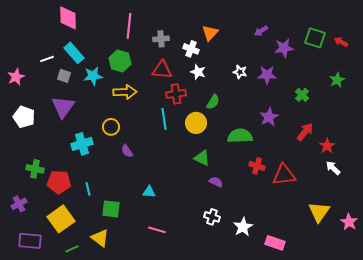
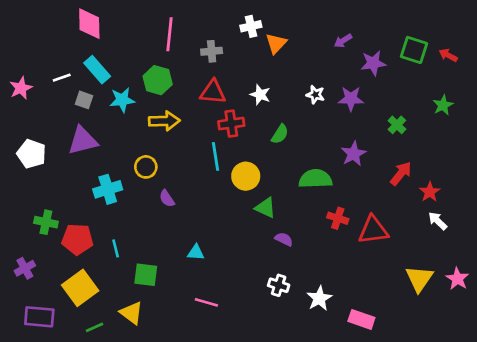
white cross: (191, 49) -> (251, 26), moved, turned -35
pink star: (16, 77) -> (21, 88), moved
purple triangle: (63, 107) -> (83, 141), turned 40
yellow circle: (196, 123) -> (246, 176), moved
pink star: (349, 222) -> (457, 279), moved

